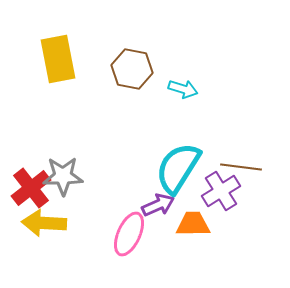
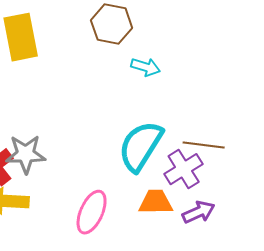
brown hexagon: (132, 69) -> (112, 24), moved
purple arrow: (158, 205) -> (199, 212), moved

